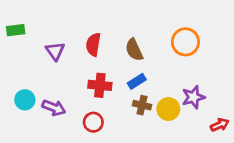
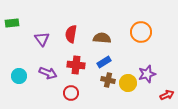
brown semicircle: (134, 50) -> (102, 38), turned 120
purple arrow: (54, 108) -> (48, 73), moved

